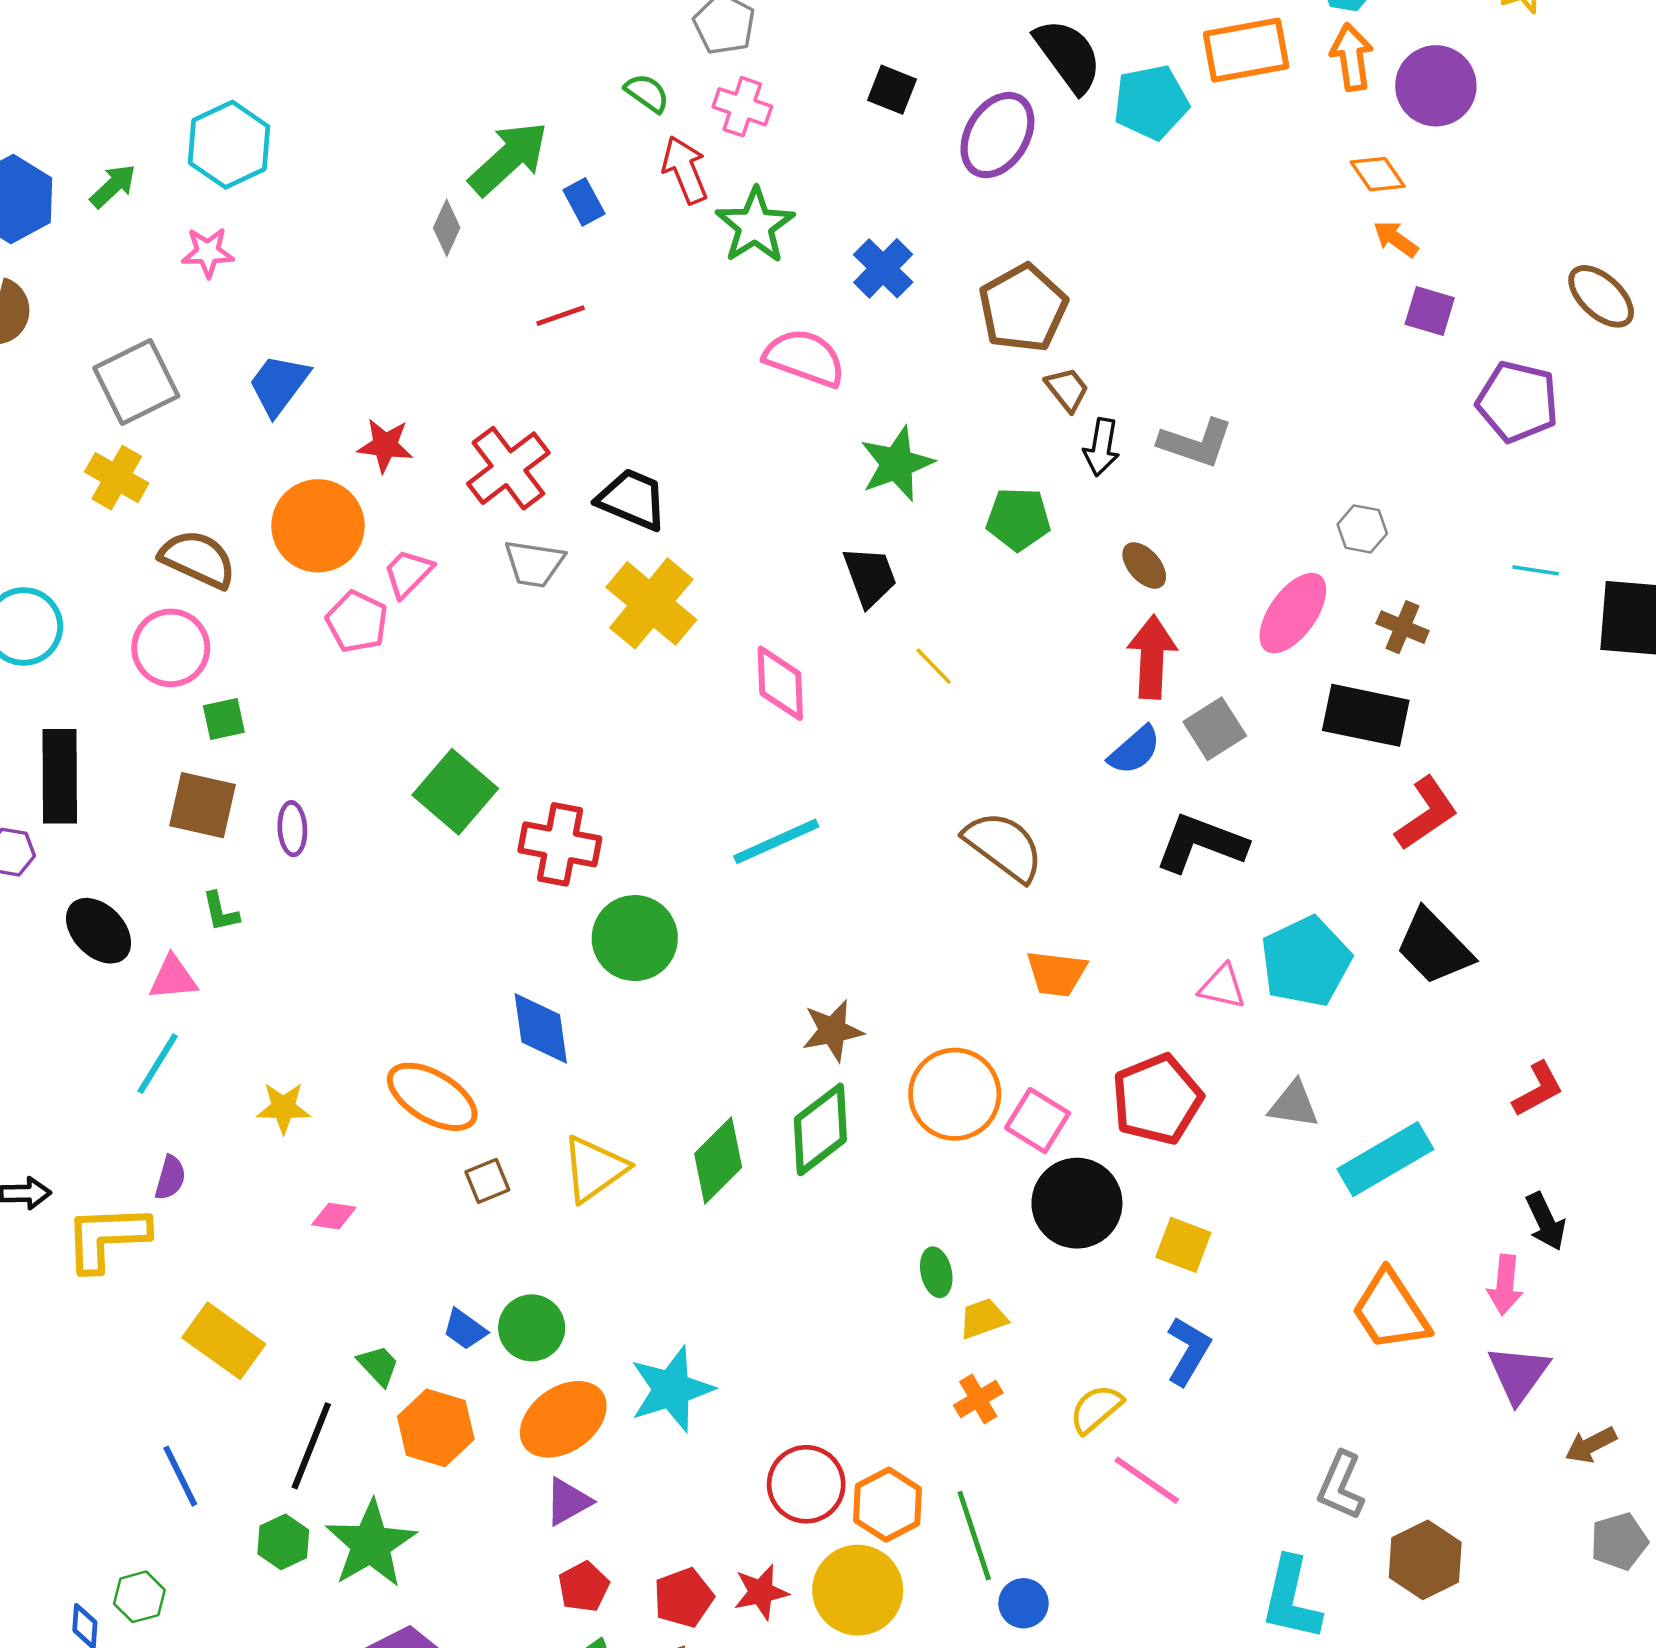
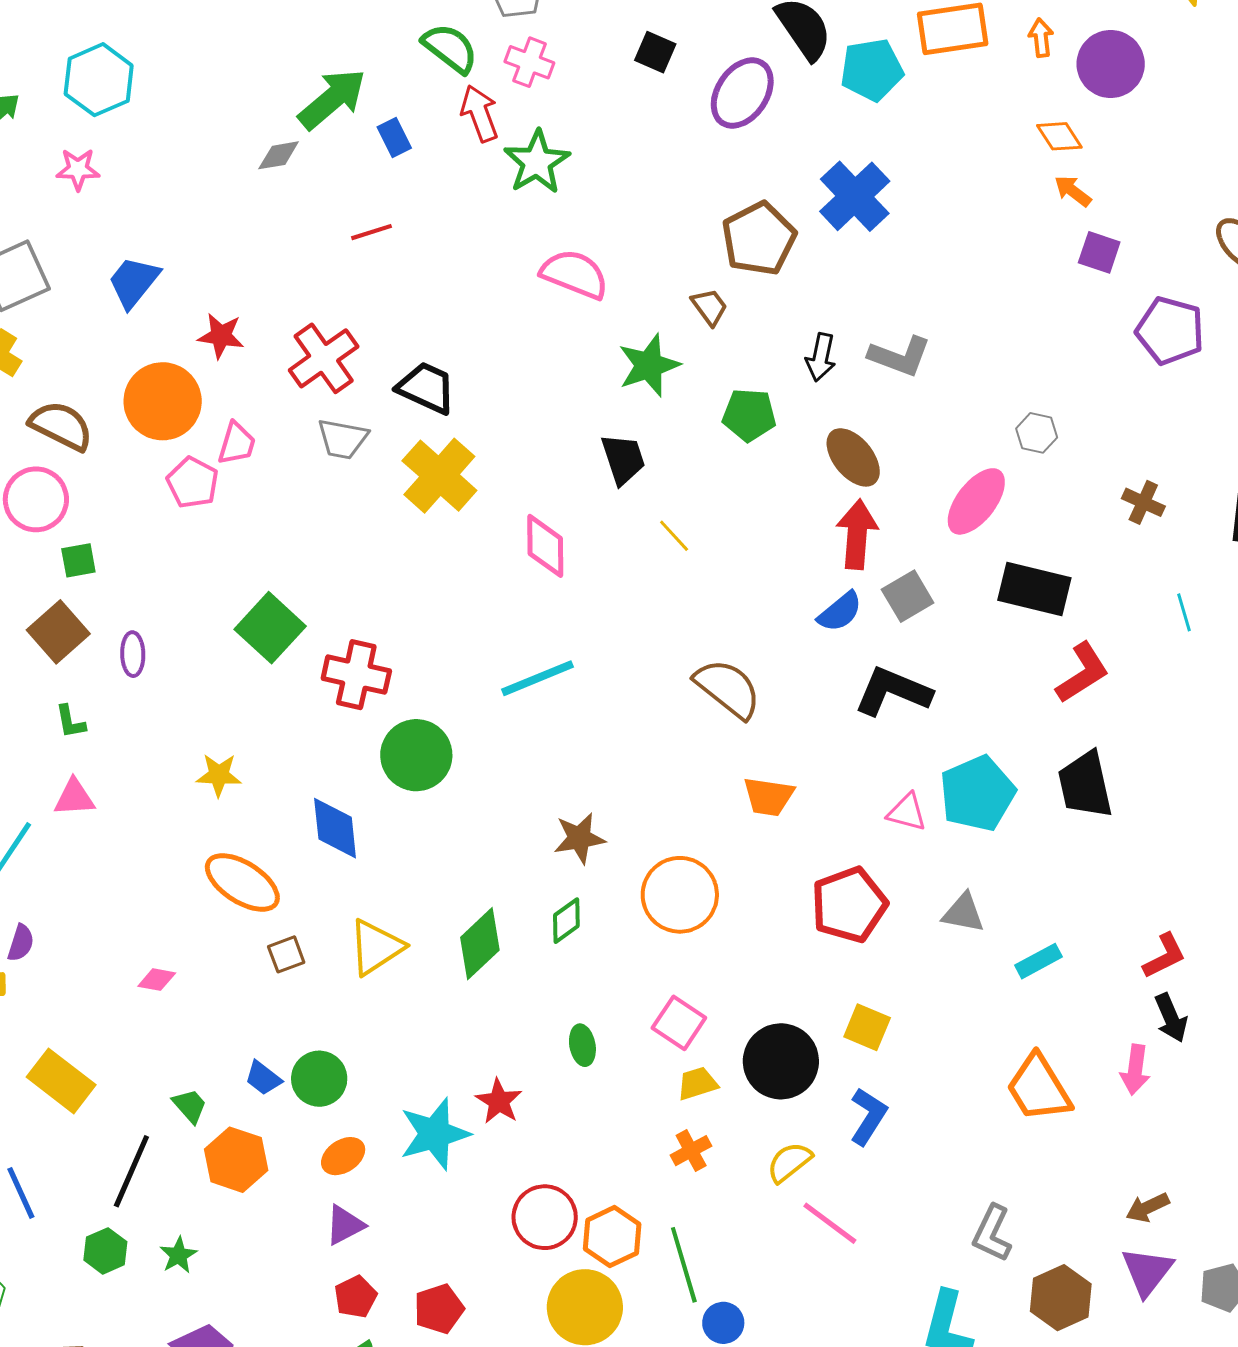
orange arrow: (1352, 57) -> (1041, 38), size x0.7
green semicircle: (647, 93) -> (450, 48), size x1.5
gray diamond: (447, 228) -> (279, 155), turned 54
blue cross: (883, 268) -> (855, 196), moved, size x1.4
brown trapezoid: (1067, 389) -> (709, 307), moved
brown ellipse: (1144, 565) -> (853, 457), size x1.5
cyan line: (1536, 570) -> (1184, 612), moved, turned 63
pink trapezoid: (408, 573) -> (237, 443), turned 150
brown cross: (1403, 627) -> (1143, 502), moved
brown square: (203, 805) -> (58, 632), turned 34
black trapezoid: (1434, 947) -> (1085, 785), turned 30
pink triangle: (173, 978) -> (74, 798), moved
red L-shape: (1538, 1089) -> (1164, 956), moved
yellow star: (283, 1108) -> (219, 775), moved
pink square: (1038, 1121) -> (679, 1023), moved
green diamond: (820, 1129) -> (566, 921), size x0.6
cyan rectangle: (1385, 1159) -> (1039, 961), size x0.6
black circle: (1077, 1203) -> (781, 1061), moved
green ellipse: (936, 1272) -> (582, 1045), moved
purple triangle: (1519, 1374) -> (1147, 1271), moved
orange ellipse: (563, 1419) -> (343, 1156), size x0.6
brown arrow: (1591, 1445) -> (1148, 1207), moved
green star: (371, 1544) -> (178, 1255), size x0.5
red star: (761, 1592) -> (499, 1101), moved, turned -30

